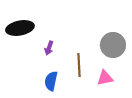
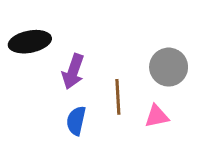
purple arrow: (49, 48) -> (73, 72), size x1.6

